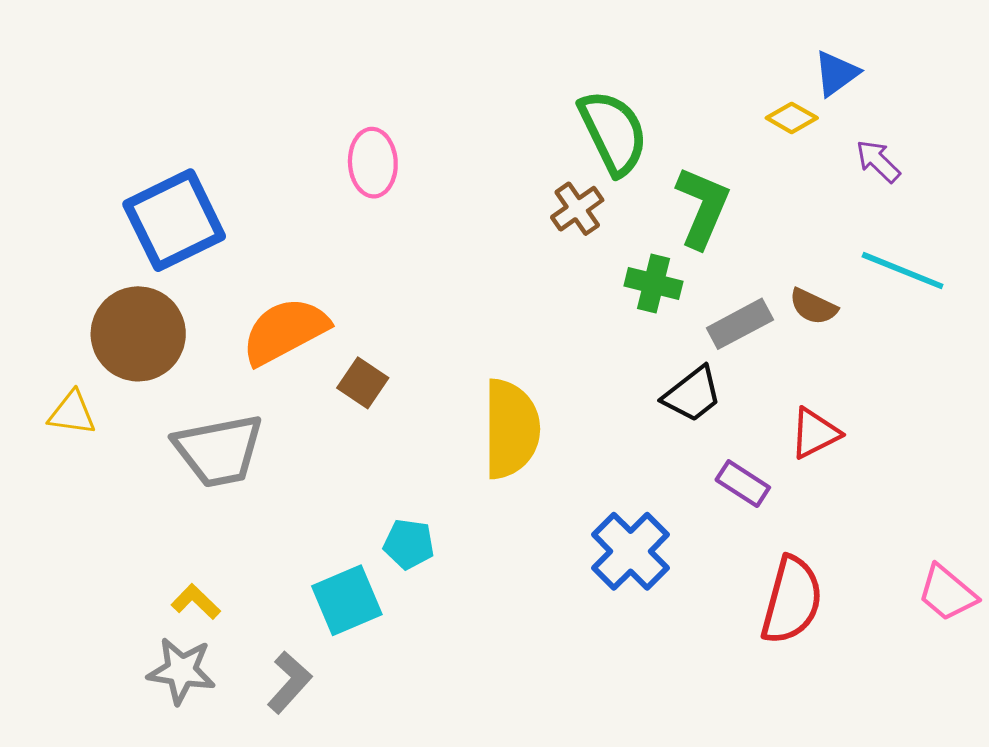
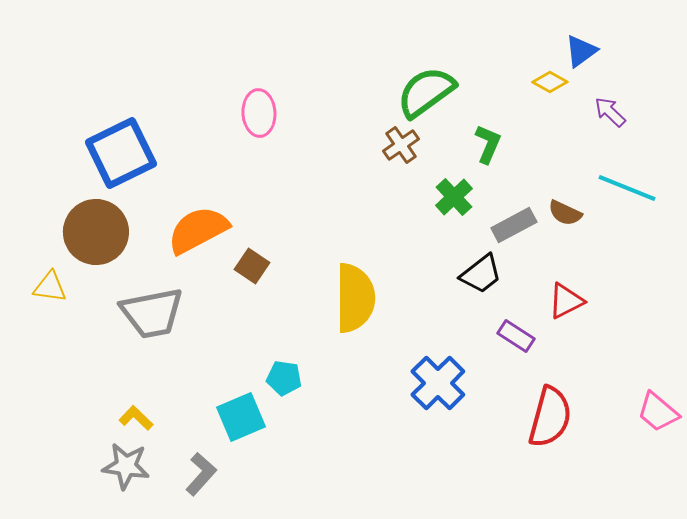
green semicircle: (613, 132) -> (426, 92), turned -100
green L-shape: (702, 207) -> (488, 144), size x0.7
green cross: (654, 284) -> (454, 197), turned 33

